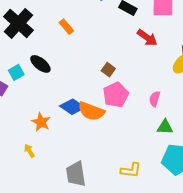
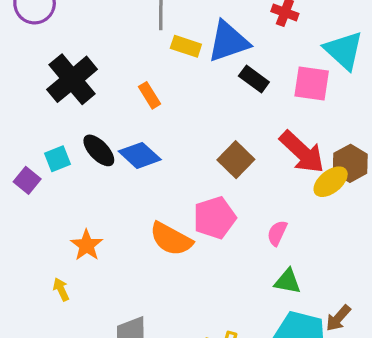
red arrow: (147, 38) -> (302, 152), moved, size x1.4
brown square: (108, 70) -> (236, 160), moved, size x1.5
blue diamond: (72, 107) -> (140, 155), moved

